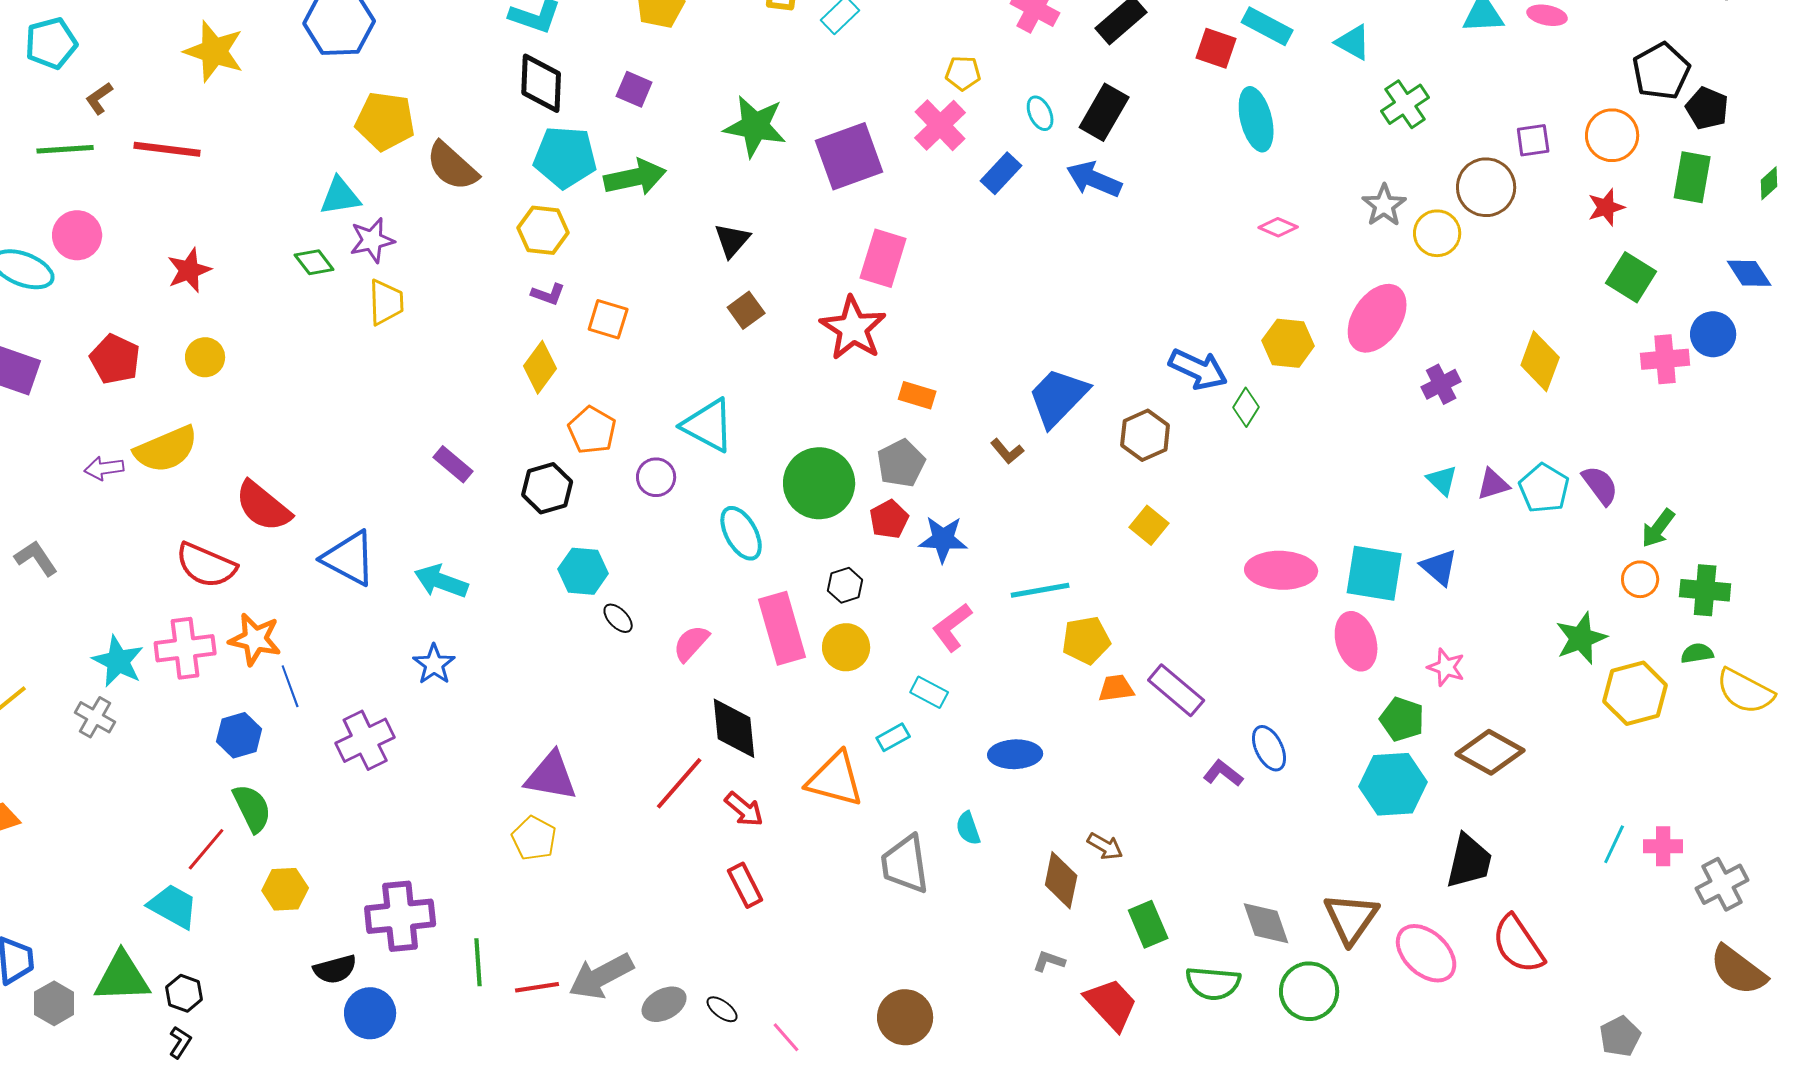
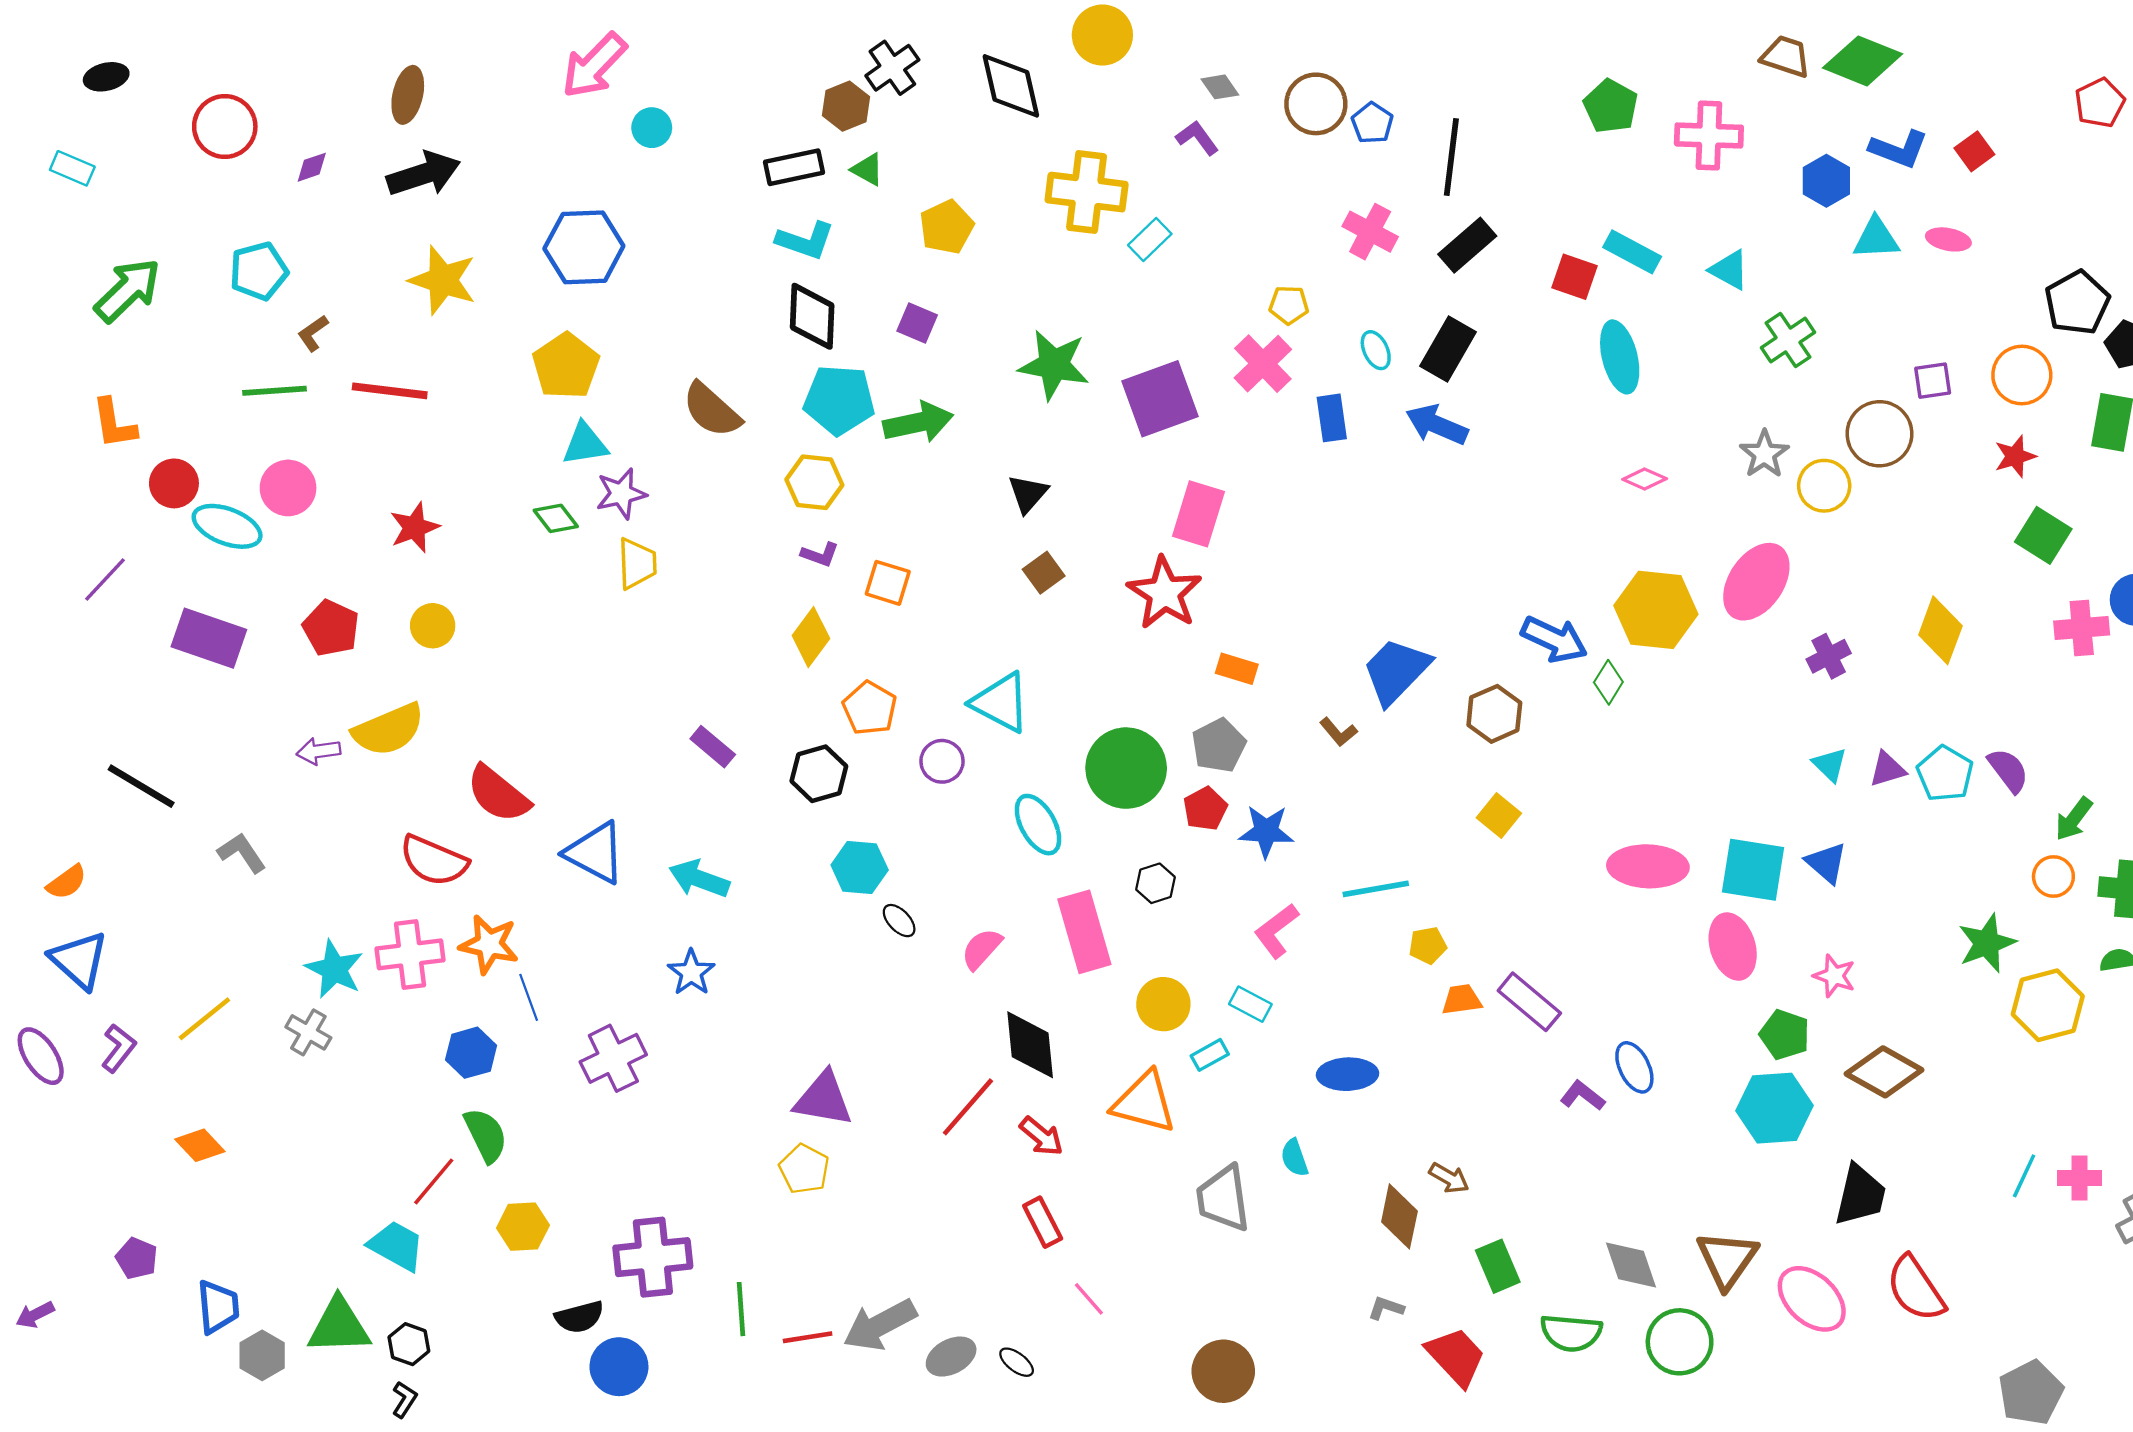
yellow pentagon: (385, 121) -> (566, 366), moved, turned 30
blue rectangle: (1001, 173) -> (1332, 418), turned -51
yellow hexagon: (1288, 343) -> (1656, 610), size x1.4
yellow pentagon: (1086, 640) -> (1428, 945), size x0.7
yellow circle: (846, 647) -> (1163, 1004), moved
gray pentagon: (1620, 1036) -> (2031, 1393), size x1.4
pink line: (786, 1037) -> (1089, 1299), moved

